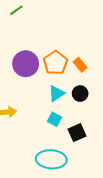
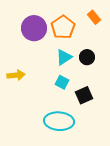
orange rectangle: (80, 65) -> (94, 17), moved

